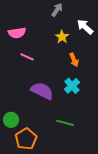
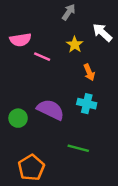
pink line: (27, 57) -> (42, 57), moved
cyan cross: (72, 86) -> (87, 104), turned -35
green circle: (11, 120) -> (18, 118), moved

